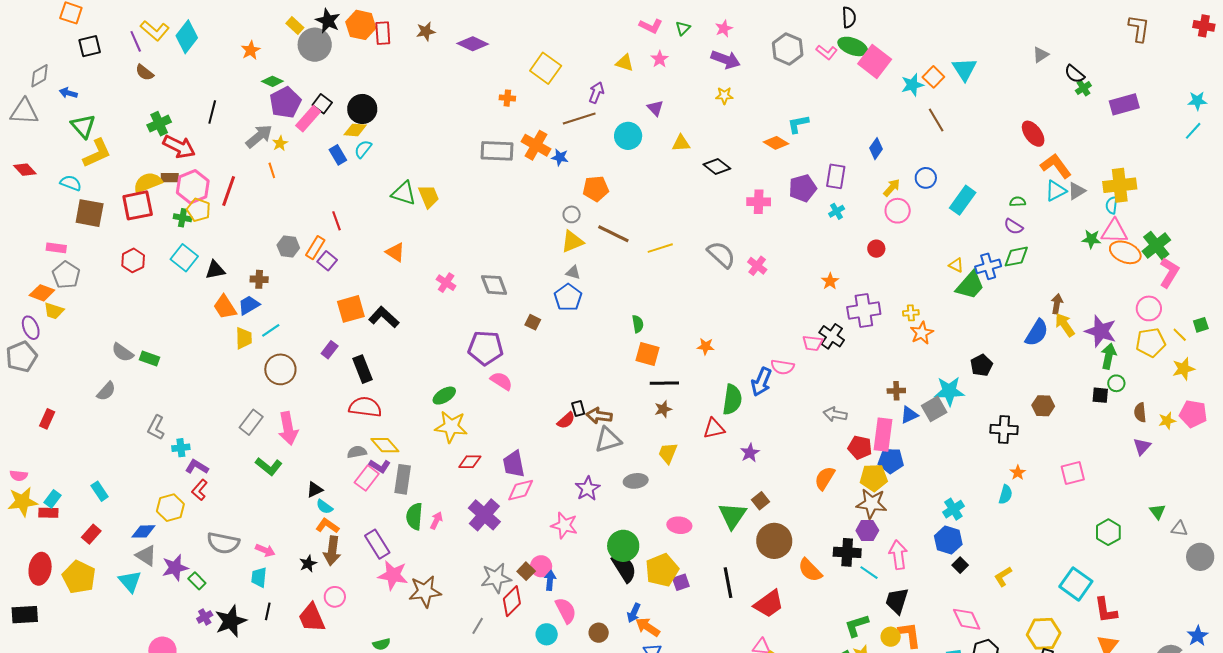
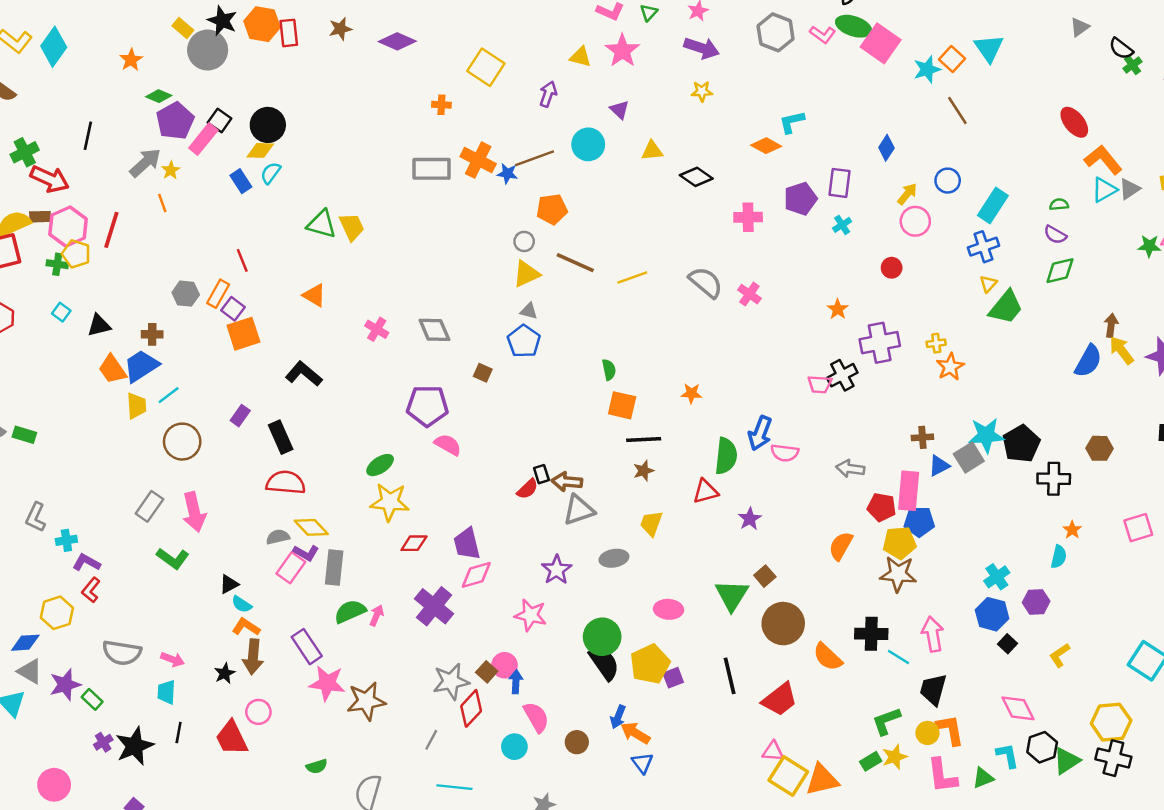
pink star: (660, 59) -> (622, 51), size x1.6
brown line: (579, 119) -> (535, 158), moved
cyan square: (184, 258) -> (61, 312), size x0.6
yellow triangle: (956, 265) -> (988, 284), turned 49
blue cross: (988, 266) -> (983, 247), moved
blue trapezoid: (249, 305) -> (141, 366), size x1.4
orange square: (351, 309) -> (243, 334), moved
black cross: (832, 336) -> (842, 375), turned 30
black pentagon: (981, 365) -> (1021, 444), moved, size x1.4
pink semicircle: (782, 367) -> (785, 453), moved
green semicircle: (414, 516) -> (350, 611), turned 64
purple hexagon: (867, 531) -> (1036, 602), moved

